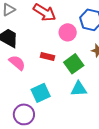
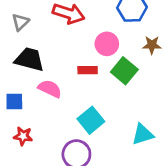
pink circle: (68, 32) -> (107, 44), moved
cyan triangle: (79, 89) -> (143, 134), moved

